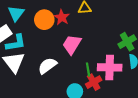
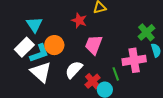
orange circle: (44, 20) -> (54, 45), moved
green line: (88, 70) -> (116, 74), moved
red cross: (94, 82) -> (93, 81), moved

